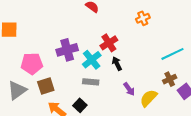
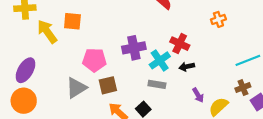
red cross: (109, 43) -> (180, 44), turned -36
black arrow: (117, 64) -> (187, 67), turned -80

